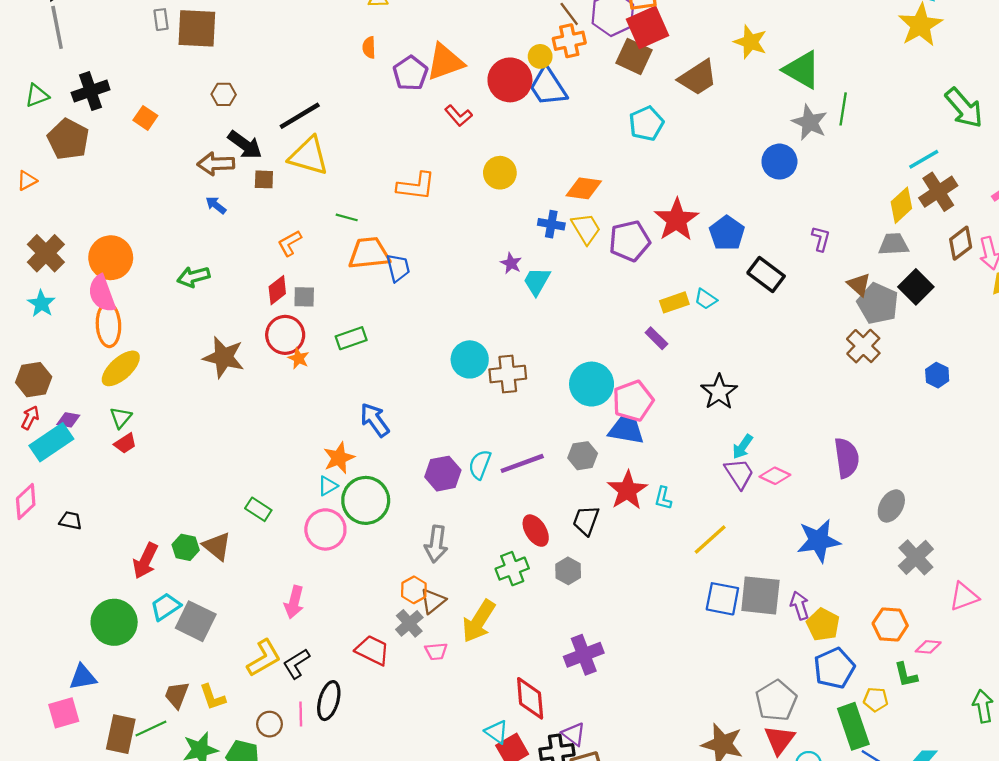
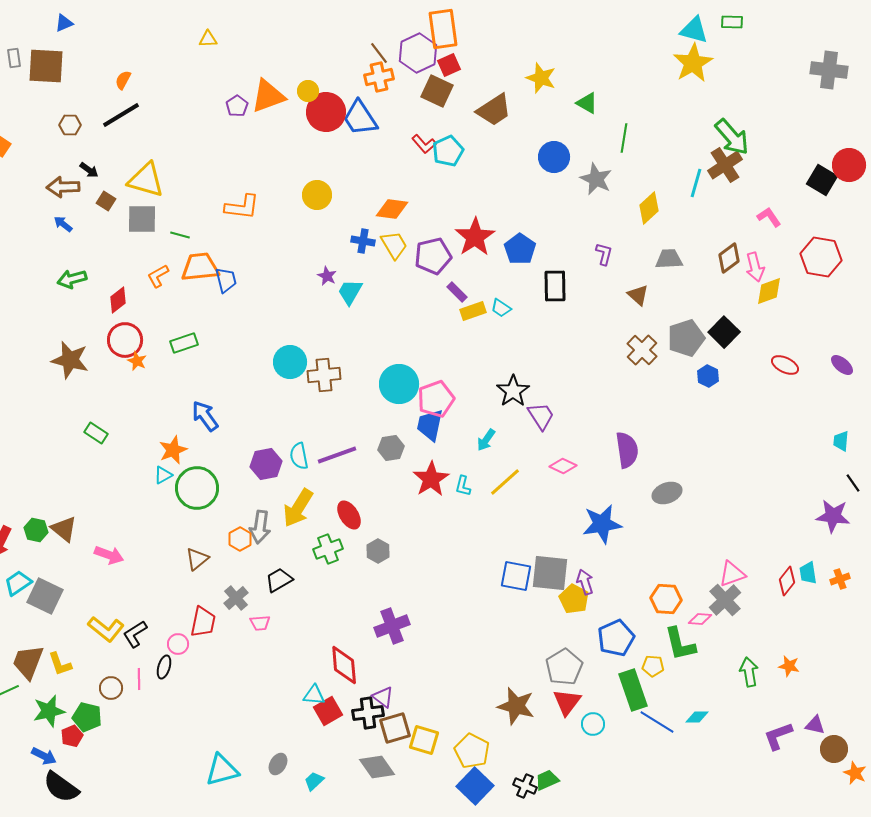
red square: (647, 27) -> (449, 65), size x0.6
orange semicircle: (369, 47) -> (123, 80), moved, turned 30
yellow circle: (540, 56) -> (308, 91), moved
green triangle: (802, 70) -> (587, 103), size x0.6
purple pentagon: (410, 73) -> (237, 106), size x0.7
black line: (300, 116) -> (121, 115), moved
red L-shape: (459, 116) -> (424, 144), moved
gray star: (810, 122) -> (596, 179), moved
black arrow: (245, 145) -> (89, 170), size x0.6
cyan line: (924, 159) -> (696, 183), turned -44
blue circle: (779, 162) -> (554, 157), moved
brown square: (264, 179) -> (106, 201), turned 30
brown cross: (938, 192) -> (725, 165), moved
yellow diamond: (901, 205) -> (649, 208), moved
orange L-shape: (290, 243) -> (158, 276), moved
black rectangle: (766, 274) -> (555, 286), turned 52
green arrow: (193, 277) -> (72, 279), moved
black square: (916, 287) -> (724, 332), moved
gray square: (304, 297) -> (142, 219), moved, size x1.5
gray pentagon: (878, 304) -> (686, 338), moved, turned 30
purple rectangle: (656, 338) -> (457, 292), moved
blue trapezoid: (626, 430) -> (430, 425), turned -88
cyan arrow: (743, 447) -> (486, 440), moved
cyan semicircle: (480, 465) -> (299, 456), turned -32
purple trapezoid: (739, 474) -> (541, 416), moved
gray ellipse: (891, 506) -> (667, 493), turned 40
green rectangle: (258, 509) -> (96, 433), moved
black trapezoid: (586, 521) -> (279, 580), moved, turned 40
pink circle: (325, 529) -> (178, 644), moved, size x0.6
yellow line: (710, 540) -> (505, 482), moved
gray cross: (916, 557) -> (725, 600), moved
orange hexagon: (414, 590) -> (240, 539), moved
brown triangle: (433, 601) -> (197, 559), moved
pink arrow: (294, 602) -> (109, 555), moved, turned -84
yellow arrow: (479, 621) -> (298, 508), moved
yellow pentagon: (823, 625) -> (574, 599), moved
red trapezoid: (372, 650) -> (203, 622), turned 76
yellow L-shape: (264, 658) -> (106, 629), turned 69
green L-shape: (906, 675) -> (680, 644), size x1.5
brown trapezoid: (177, 695) -> (28, 662), size x1.4
black ellipse: (329, 701) -> (164, 667), size x0.7
cyan triangle: (497, 732) -> (314, 695), turned -30

